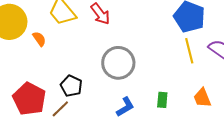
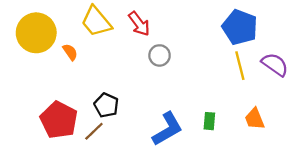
gray circle: (118, 63) -> (160, 55), moved, size x0.6
blue L-shape: (125, 107) -> (167, 129), size x1.5

